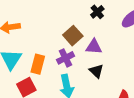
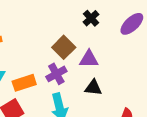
orange rectangle: (38, 64) -> (24, 83), turned 60
black triangle: (96, 71) -> (93, 88), turned -35

